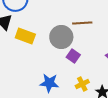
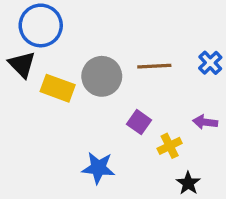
gray circle: (61, 37) -> (102, 76), moved
yellow cross: (82, 84) -> (170, 146), moved

